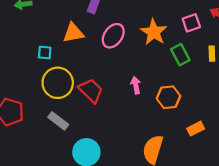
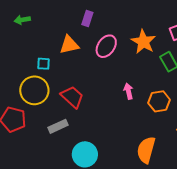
yellow circle: (58, 83) -> (34, 90), moved
red trapezoid: (91, 91) -> (72, 97), moved
gray rectangle: (58, 121) -> (58, 126), turned -60

